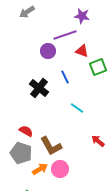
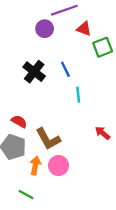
blue line: (65, 77) -> (65, 69), moved
cyan line: (77, 108) -> (78, 95), turned 48
orange arrow: (40, 169) -> (35, 166), turned -49

